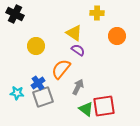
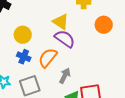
purple semicircle: (78, 50) -> (65, 39), size x1.5
blue cross: (38, 83) -> (24, 57), moved, turned -32

